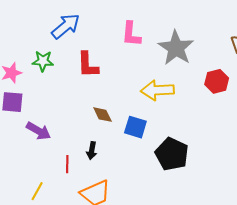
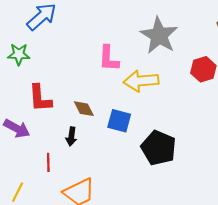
pink L-shape: (131, 34) -> (109, 58), moved
red L-shape: (88, 65) -> (40, 98), moved
black arrow: (92, 151) -> (71, 136), moved

